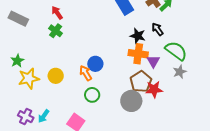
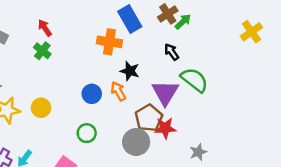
black star: (138, 36) -> (130, 71), moved
orange cross: (138, 54) -> (109, 42), moved
purple triangle: (153, 61) -> (165, 93), size x1.6
gray star: (180, 72) -> (198, 152), moved
orange arrow: (86, 73) -> (118, 91), moved

